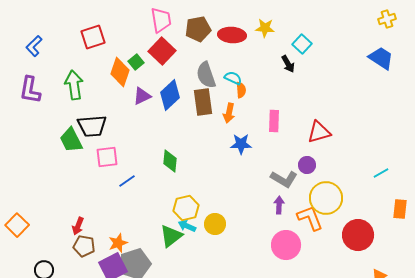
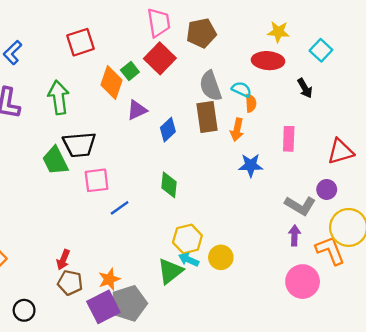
red ellipse: (232, 35) -> (268, 61), moved
black arrow: (288, 64) -> (305, 88), moved
blue diamond: (170, 95) -> (168, 130), moved, size x0.7

